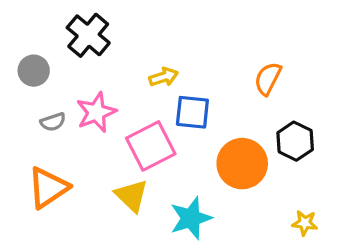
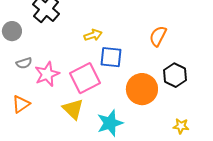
pink star: (96, 112) -> (47, 74), moved
orange triangle: (48, 188) -> (21, 104), size x0.7

